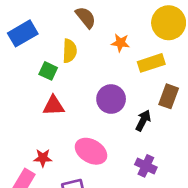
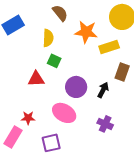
orange star: (120, 43) -> (86, 32), size x1.6
green square: (48, 71) -> (54, 61), moved
purple circle: (111, 99) -> (76, 87), moved

